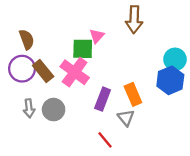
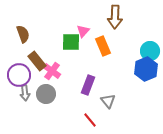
purple circle: (22, 69) -> (19, 75), moved
pink cross: (75, 72) -> (52, 71), moved, size x0.7
orange rectangle: (133, 94) -> (103, 46), moved

